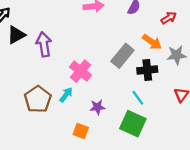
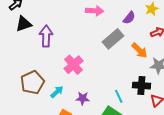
gray rectangle: (122, 56) -> (113, 39), moved
black cross: (147, 70) -> (141, 86), moved
cyan arrow: (66, 95) -> (57, 92), moved

